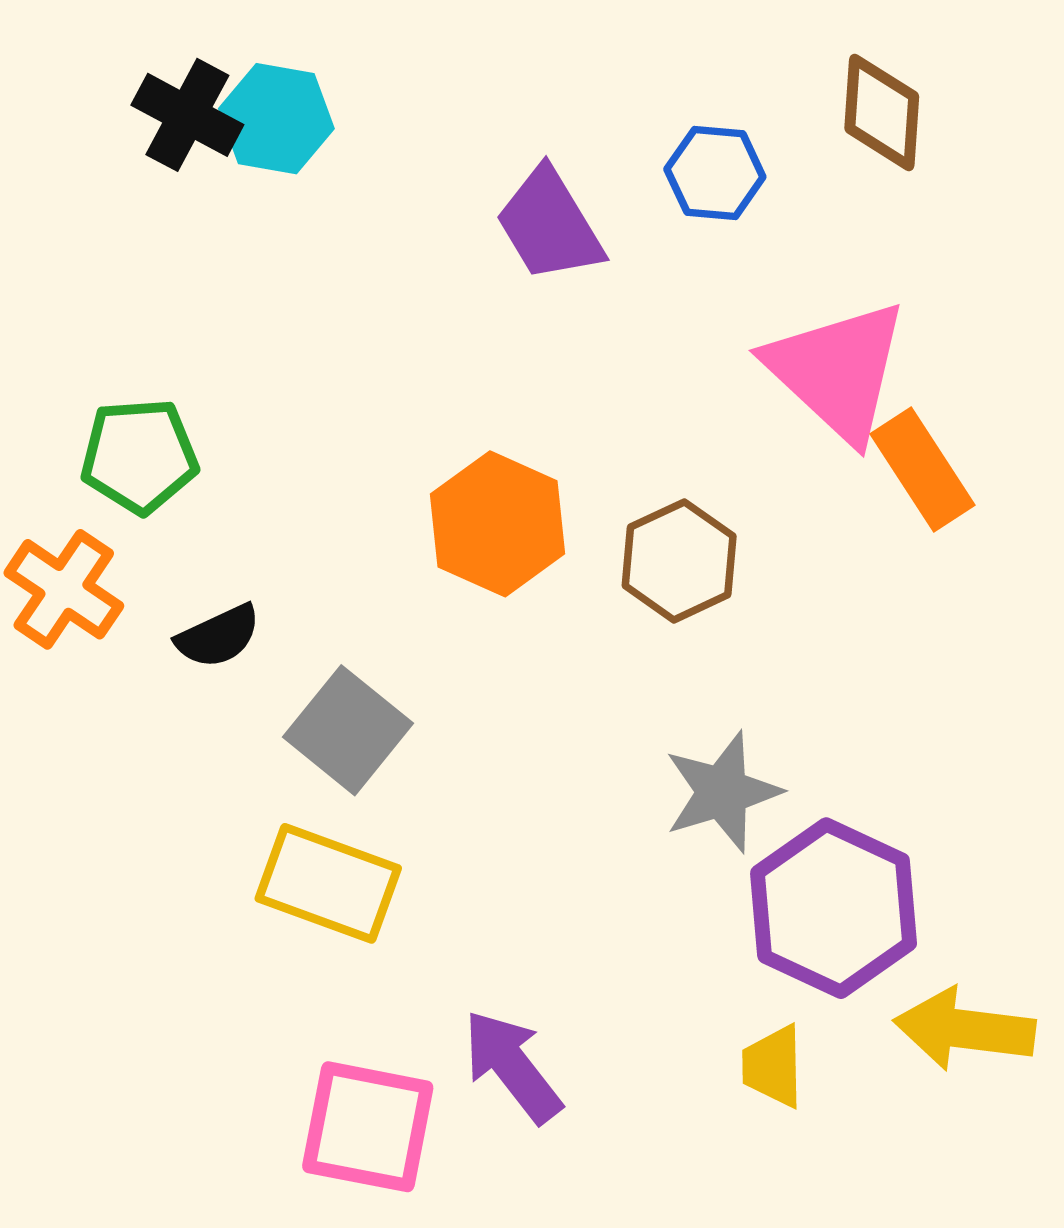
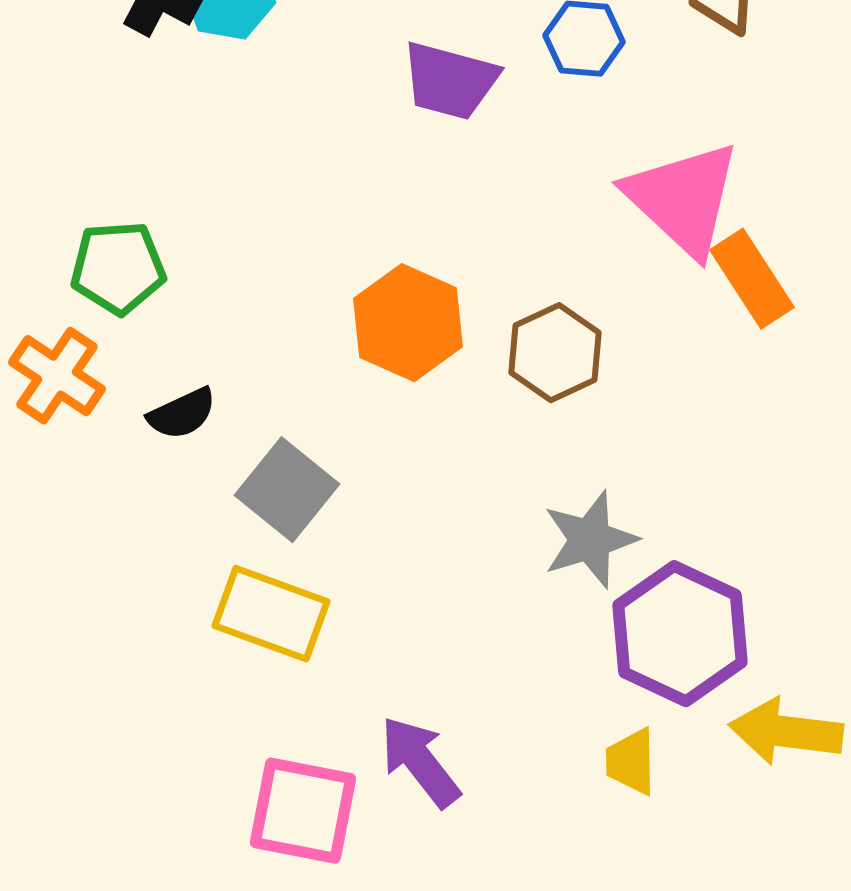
purple trapezoid: (549, 225) -> (450, 81), turned -44

